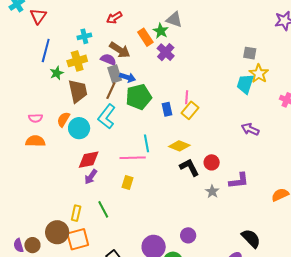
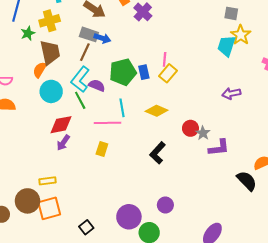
purple semicircle: (108, 59) -> (97, 85), moved
gray rectangle: (115, 74) -> (89, 34), turned -54
green pentagon: (139, 97) -> (123, 72), moved
orange semicircle: (63, 119) -> (40, 70), moved
purple arrow: (250, 129) -> (231, 94), turned -36
black L-shape: (189, 167) -> (158, 153), moved, turned -110
gray star: (212, 192) -> (203, 133), moved
green line: (103, 209) -> (80, 100), moved
yellow rectangle: (76, 213) -> (48, 181), turned 70
black semicircle: (251, 238) -> (247, 181), moved

